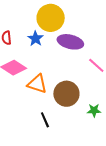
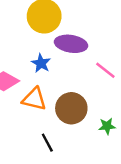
blue star: (36, 39) -> (41, 63), moved

